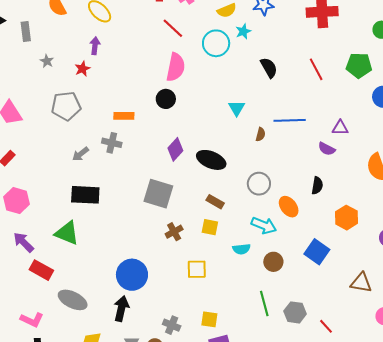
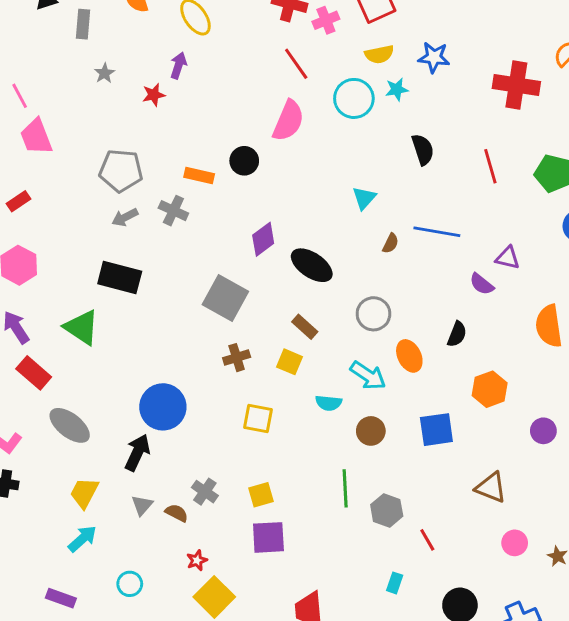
black circle: (166, 99) -> (244, 161), moved
gray pentagon: (66, 106) -> (121, 171), moved
blue square: (317, 252) -> (436, 430), turned 35
yellow square: (209, 319) -> (261, 495), turned -36

